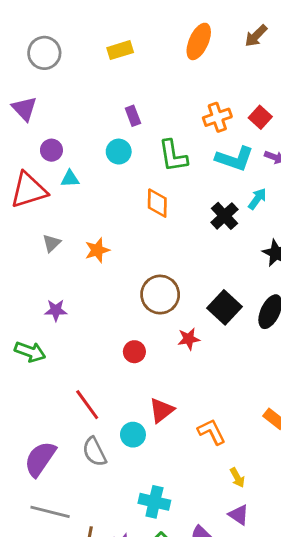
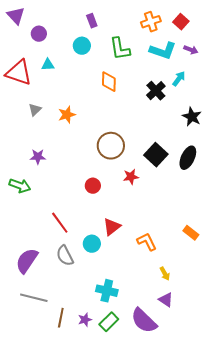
purple circle: (51, 150) -> (39, 34), moved
red triangle: (29, 190) -> (19, 73), turned 36

